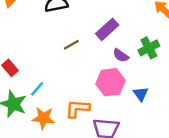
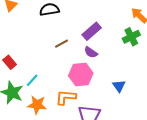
green cross: (149, 48) -> (131, 37), moved
purple semicircle: (121, 55) -> (91, 52), moved
pink hexagon: (111, 82) -> (81, 75), moved

